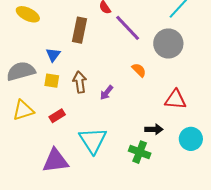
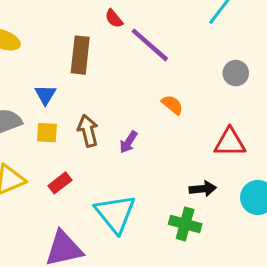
gray circle: (168, 44) -> (236, 73), moved, size x0.6

